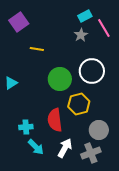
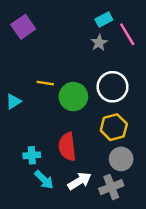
yellow line: (37, 49) -> (45, 83), moved
yellow hexagon: (79, 104) -> (114, 127), moved
white arrow: (65, 148) -> (80, 181), turned 30

